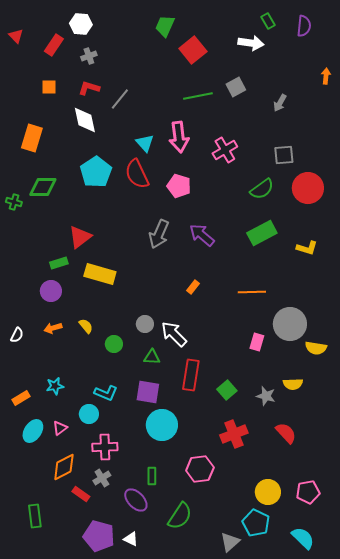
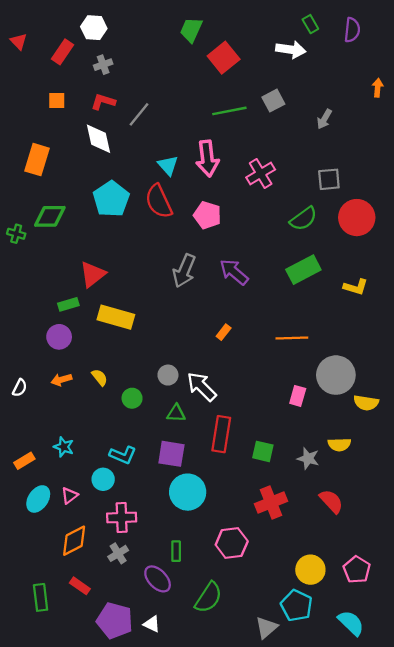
cyan star: (55, 386) -> (64, 447), turned 30
green square: (227, 390) -> (263, 451), turned -36
pink pentagon: (308, 492) -> (357, 570), turned -30
red rectangle: (81, 494) -> (80, 586), moved

